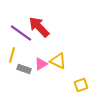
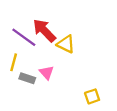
yellow triangle: (58, 61) -> (66, 44), moved
pink triangle: (41, 64) -> (47, 73), turned -40

